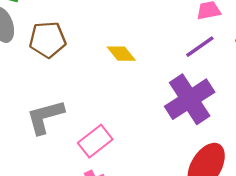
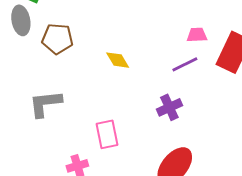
purple cross: (190, 99) -> (169, 107), size x0.6
pink rectangle: (95, 141) -> (107, 134), moved, turned -72

